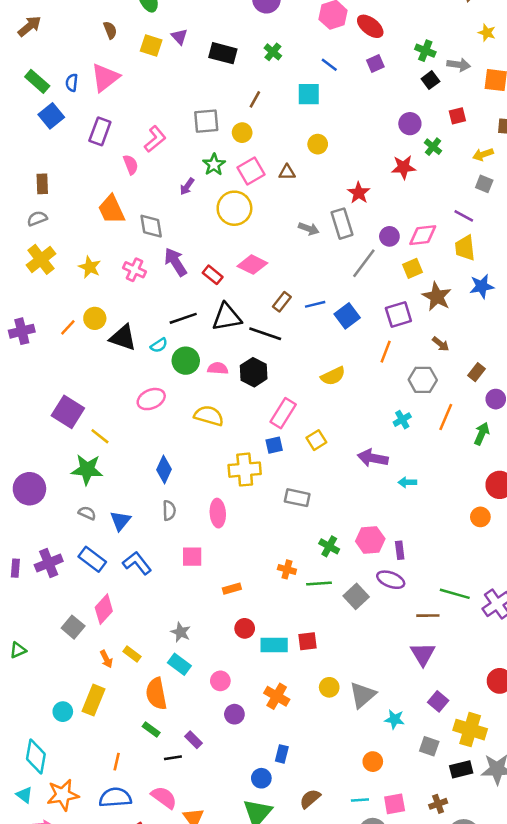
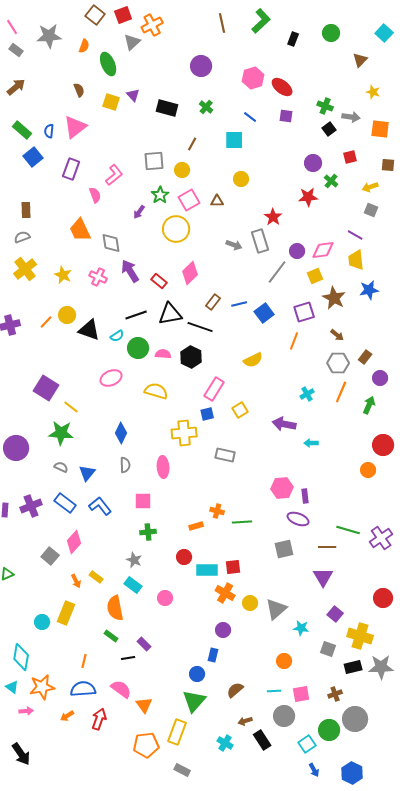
purple square: (375, 63) -> (286, 116), turned 32
pink diamond: (252, 265) -> (190, 273), turned -70
gray hexagon: (423, 380) -> (338, 363), moved
green cross: (329, 546) -> (148, 532), moved, turned -35
orange rectangle: (232, 589) -> (196, 526), moved
gray square: (356, 596) -> (284, 549), moved, turned 30
orange cross: (277, 696) -> (225, 593), moved
purple circle: (234, 714) -> (223, 630), moved

